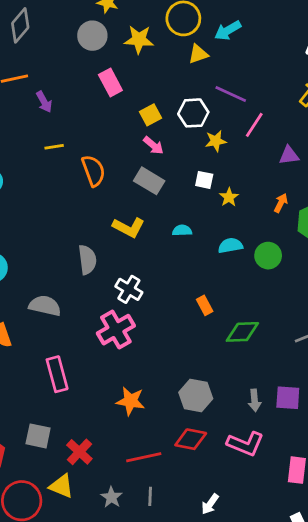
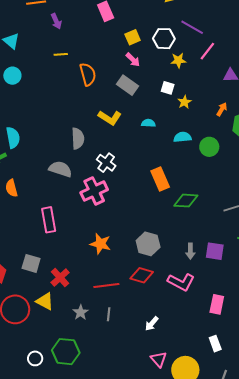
orange rectangle: (205, 305) -> (160, 179), size x1.6
gray semicircle: (45, 306) -> (60, 169), moved

